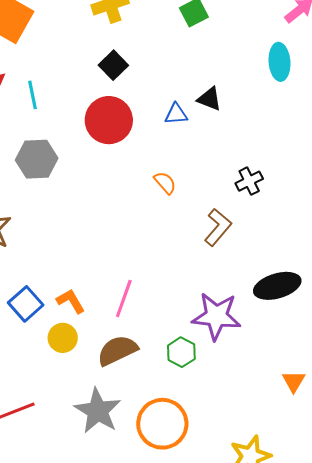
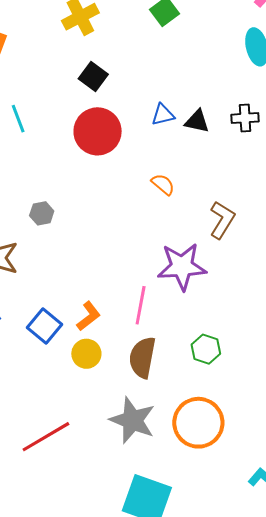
black triangle: (209, 99) -> (197, 121), moved
gray hexagon: (37, 159) -> (42, 213), moved, size x0.6
black cross: (249, 181) -> (245, 118), moved, turned 32
orange L-shape: (71, 301) -> (89, 316), turned 92
purple star: (216, 316) -> (182, 267), moved
brown semicircle: (117, 350) -> (142, 357), turned -45

